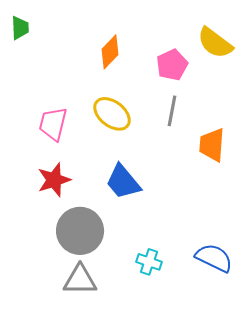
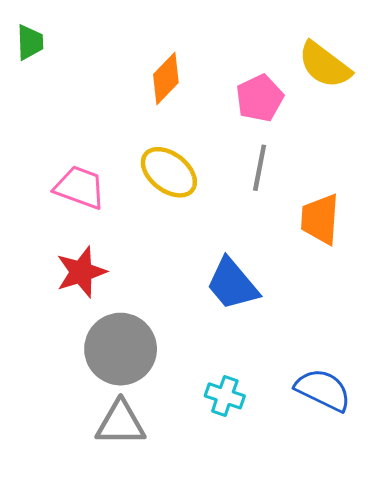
pink trapezoid: (53, 124) -> (80, 187), turned 96
blue trapezoid: (123, 182) -> (232, 284), moved

